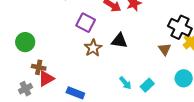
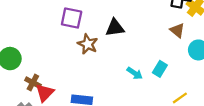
brown triangle: (165, 49) -> (177, 30), moved
brown cross: (39, 67) -> (33, 83), turned 32

